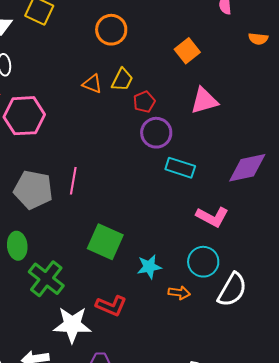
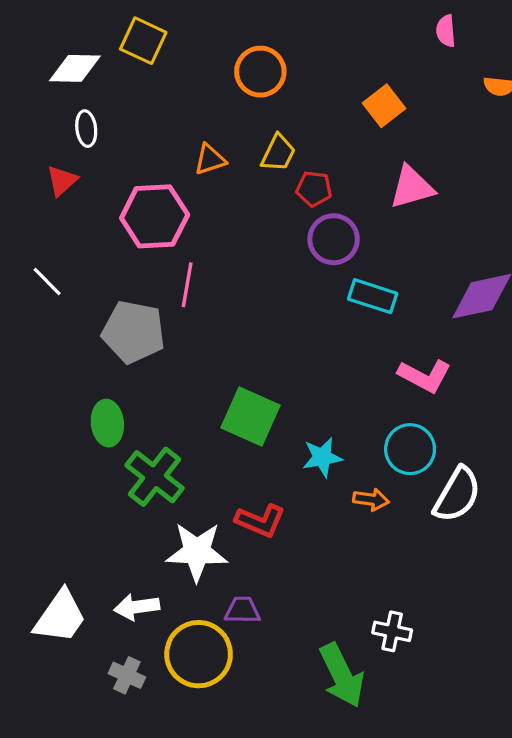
orange triangle: (92, 84) -> (210, 159), moved, turned -40
red pentagon: (144, 102) -> (314, 189), turned 30
pink hexagon: (24, 116) -> (155, 216), moved
pink line: (73, 181) -> (187, 285), moved

